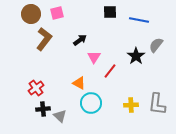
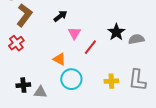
gray semicircle: (156, 45) -> (136, 39), moved, turned 42
red cross: (36, 88) -> (16, 43), moved
gray triangle: (60, 116) -> (40, 92), turned -40

